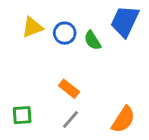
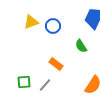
green semicircle: (92, 40) -> (81, 46), moved
gray line: (71, 119) -> (45, 85), moved

